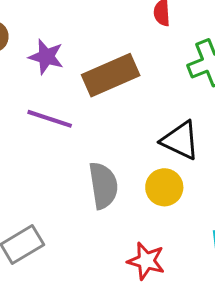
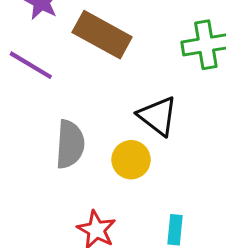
brown rectangle: (111, 75) -> (102, 35), turned 40

